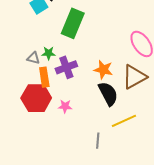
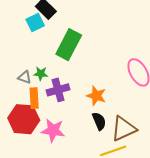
brown triangle: (134, 77) -> (124, 129), moved
black semicircle: (108, 94) -> (99, 121), size x0.7
pink star: (65, 106) -> (53, 130), size x1.6

